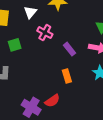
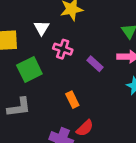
green square: (15, 45) -> (29, 70), size x1.5
orange rectangle: (67, 76) -> (72, 100), moved

